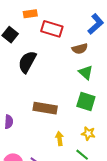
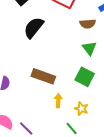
yellow arrow: (59, 139) -> (58, 100), moved

